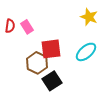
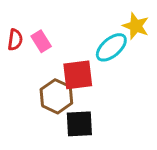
cyan ellipse: (86, 52) -> (111, 47), moved
black square: (52, 81) -> (79, 124), turned 30

